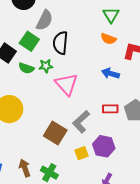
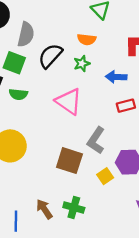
orange semicircle: (108, 39) -> (87, 39), moved
black semicircle: (60, 43) -> (50, 56), turned 50
green star: (46, 66) -> (82, 64), moved
red rectangle: (110, 109) -> (126, 106), moved

